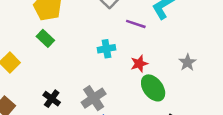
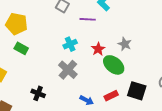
gray star: (188, 62) -> (125, 44), moved
gray cross: (94, 98) -> (68, 70), moved

